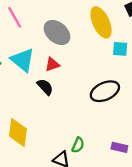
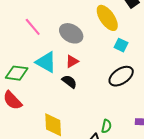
cyan square: (120, 49) -> (121, 45), moved, turned 32

